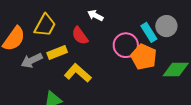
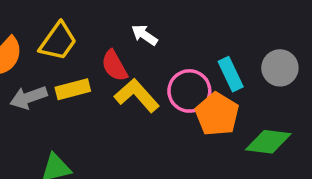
gray circle: (166, 26) -> (280, 68), moved
yellow L-shape: (78, 73) -> (137, 95), moved

